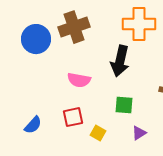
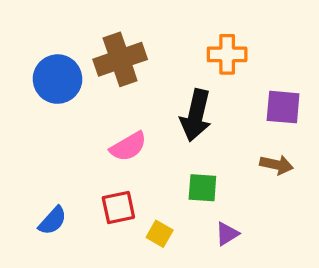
orange cross: (139, 24) -> (227, 54), size x0.7
pink semicircle: (79, 80) -> (128, 147), turned -40

